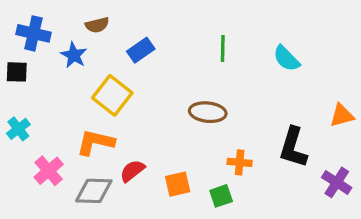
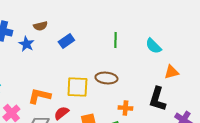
yellow square: (112, 95) -> (77, 87), moved, turned -35
orange triangle: (342, 115) -> (171, 72), moved

